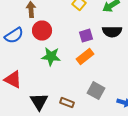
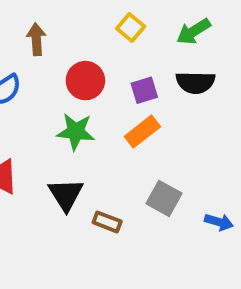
red circle: (42, 31) -> (85, 81), moved
black triangle: (39, 102) -> (66, 194), moved

